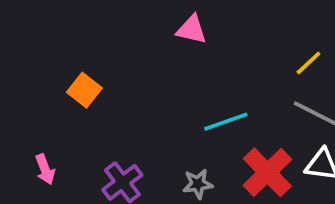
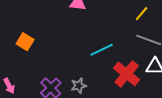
gray star: (198, 184) -> (79, 86), moved

